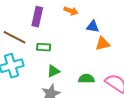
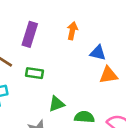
orange arrow: (71, 11) -> (72, 31), turned -104
green triangle: (53, 71) -> (57, 104), moved

